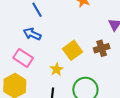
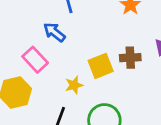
brown cross: (102, 48) -> (130, 58), moved

